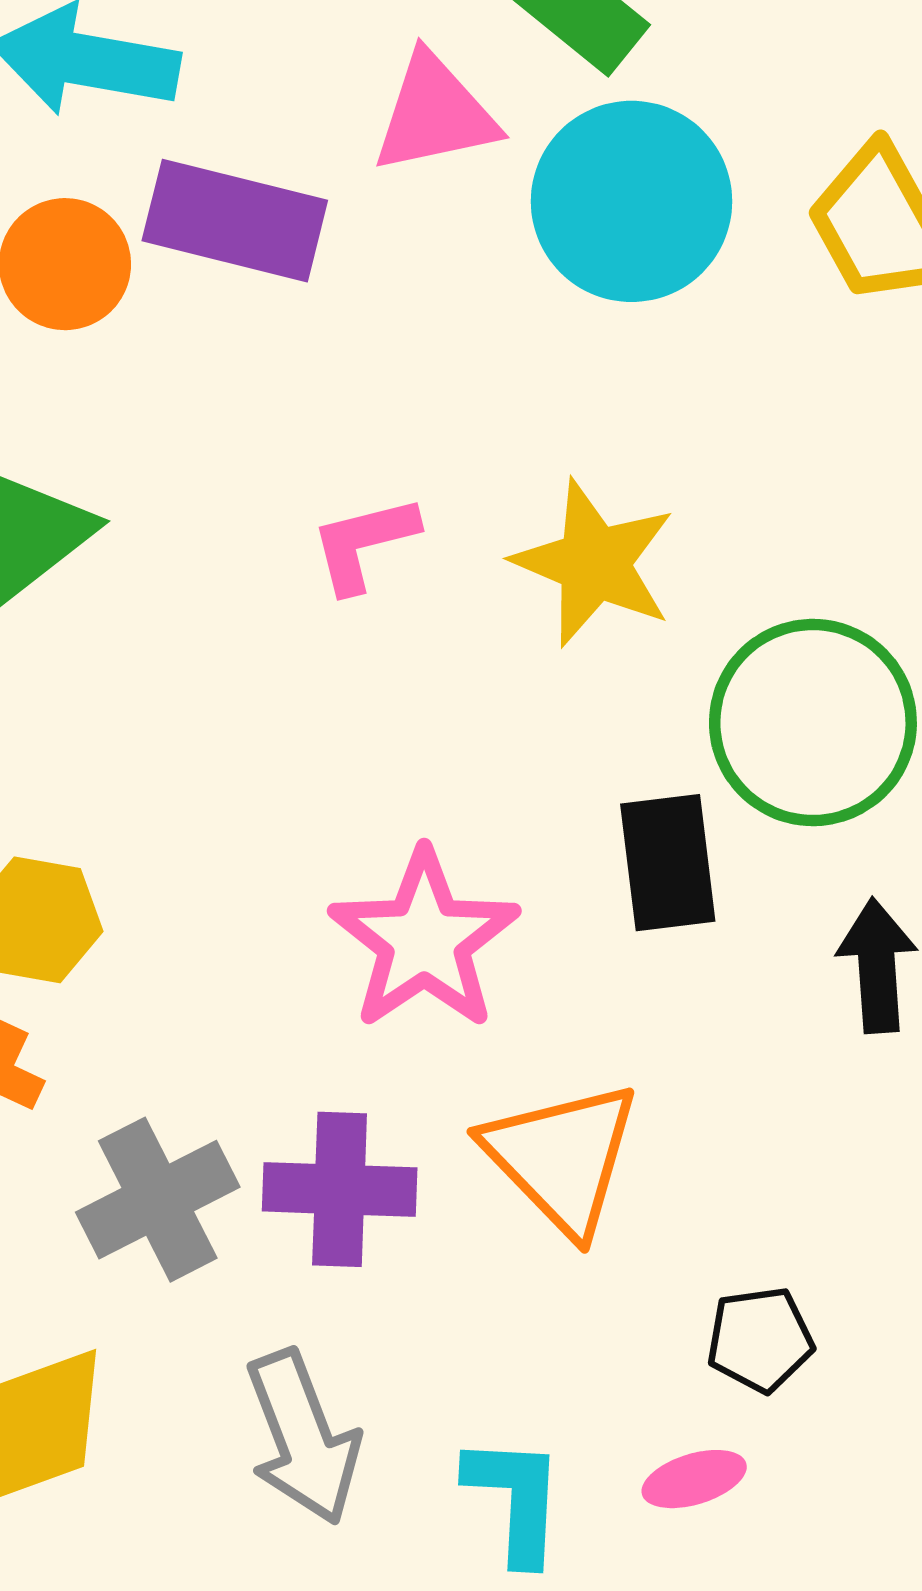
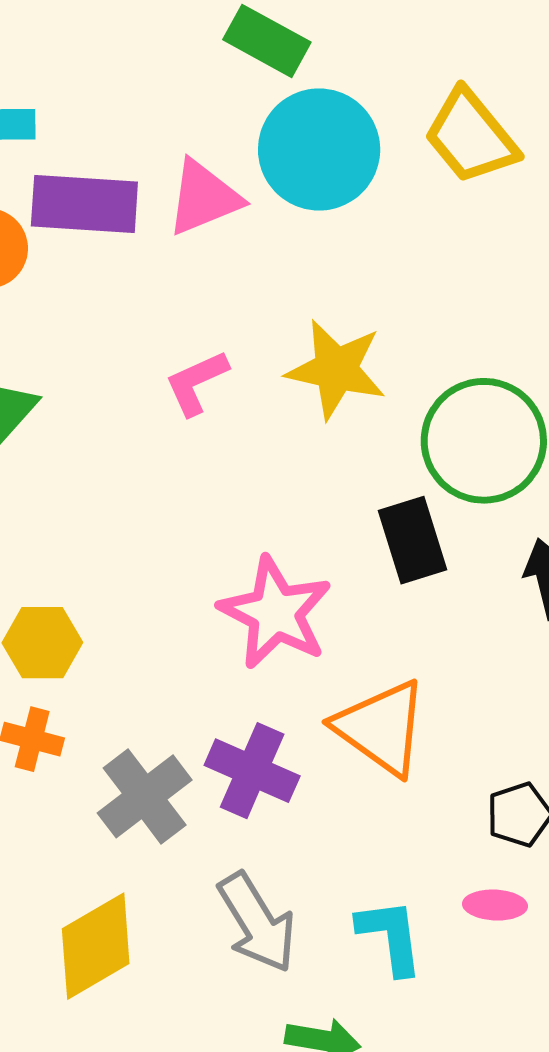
pink triangle: (435, 114) -> (204, 198), moved
purple cross: (340, 1189) -> (252, 771), turned 32
pink ellipse: (694, 1479) -> (495, 905), turned 30

